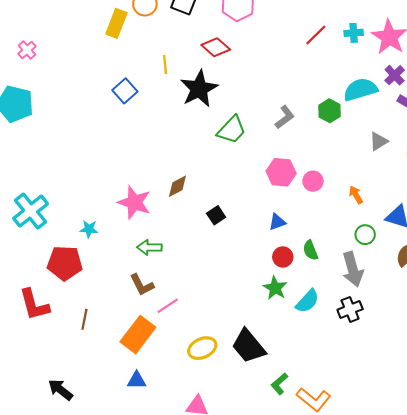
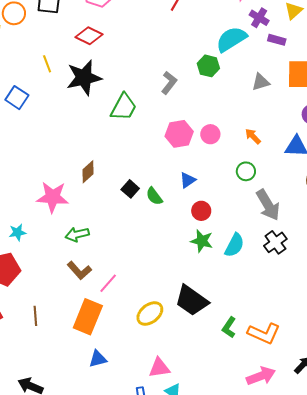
black star: (199, 89) -> (84, 78), turned 30
gray triangle: (379, 141) -> (261, 82), turned 30
green circle: (365, 235) -> (246, 171), moved
green semicircle: (310, 250) -> (154, 196), moved

